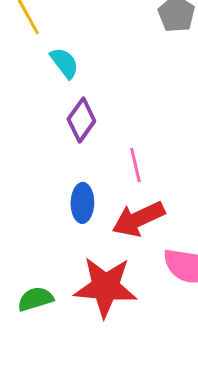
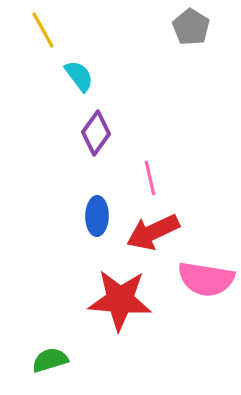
green semicircle: (35, 299) -> (50, 360), moved

